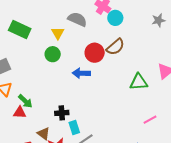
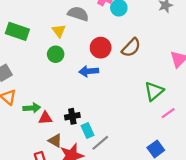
brown semicircle: (115, 47) -> (131, 48), moved
green triangle: (139, 82) -> (154, 91), moved, turned -30
green arrow: (25, 101) -> (32, 108), turned -42
red triangle: (20, 112) -> (45, 118), moved

